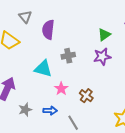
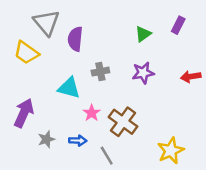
gray triangle: (25, 17) -> (46, 23), size x1.6
green triangle: (104, 35) -> (143, 34), moved
brown cross: (86, 96) -> (123, 122), size x1.6

